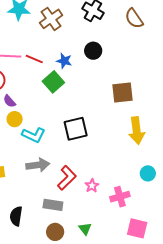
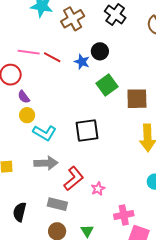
black circle: (93, 51) -> (100, 51), moved
green square: (53, 82) -> (107, 85), moved
pink cross: (120, 197) -> (124, 215), moved

